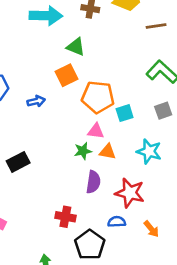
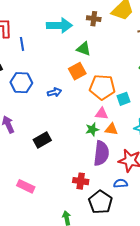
purple semicircle: (93, 182) -> (101, 153), size x1.4

